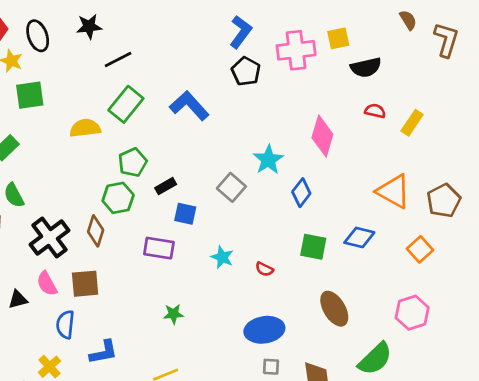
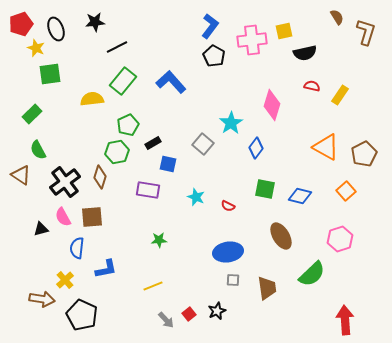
blue diamond: (359, 237) -> (300, 196), moved

